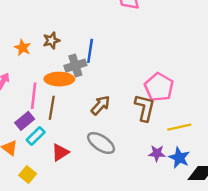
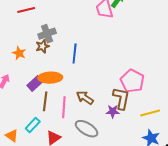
gray cross: (75, 66) -> (47, 34), moved
pink line: (34, 96) -> (64, 107), moved
brown arrow: (100, 105) -> (85, 98), turned -96
purple rectangle: (25, 121) -> (35, 83), moved
purple star: (157, 153) -> (113, 111), moved

